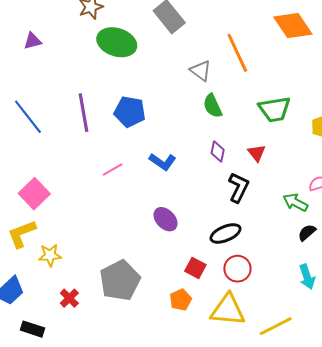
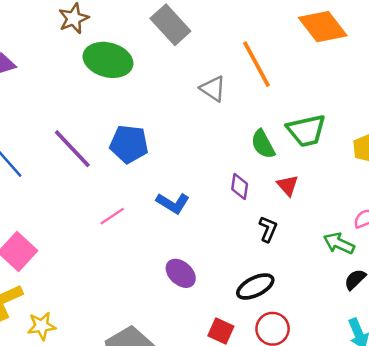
green semicircle: (213, 106) -> (263, 144), moved
purple line: (83, 113) -> (72, 149), turned -30
black L-shape: (239, 187) -> (268, 229), size x0.7

